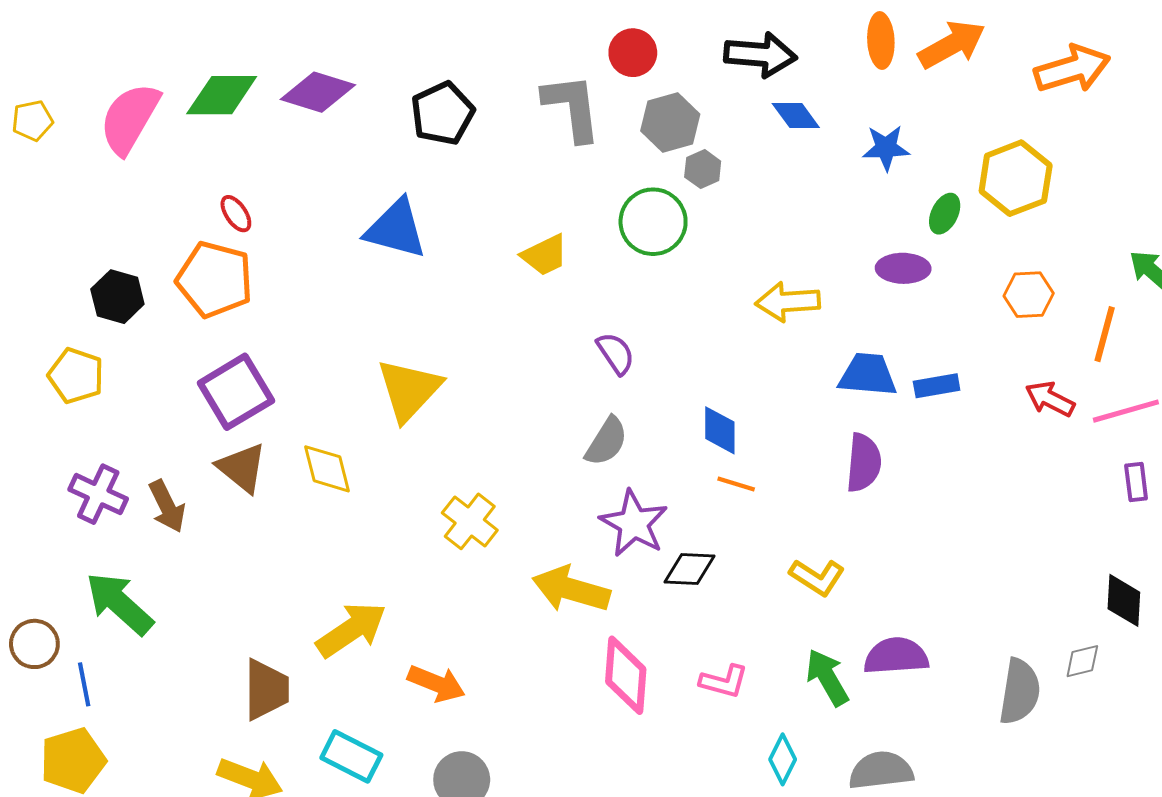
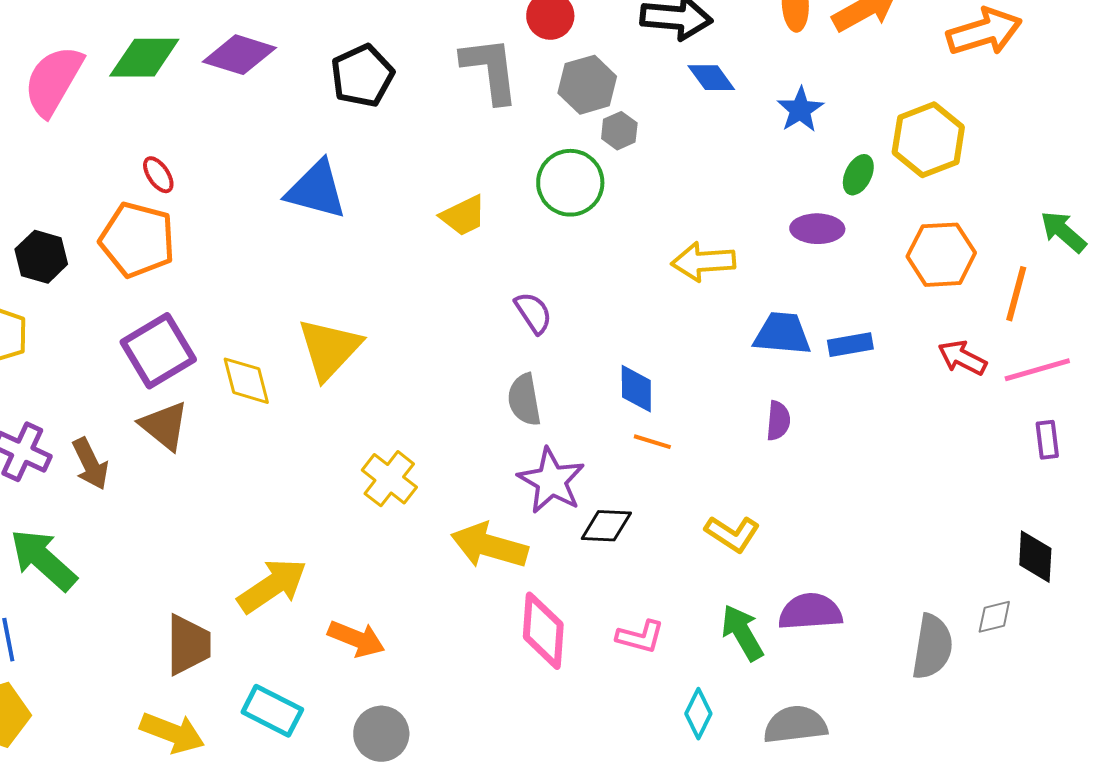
blue star: (886, 148) -> (800, 110), turned -30
orange hexagon: (1029, 295) -> (941, 255), size x1.4
gray semicircle: (606, 441) -> (524, 400), turned 138
purple semicircle: (864, 463) -> (778, 421), size x0.7
yellow diamond: (327, 469) -> (246, 381), moved

